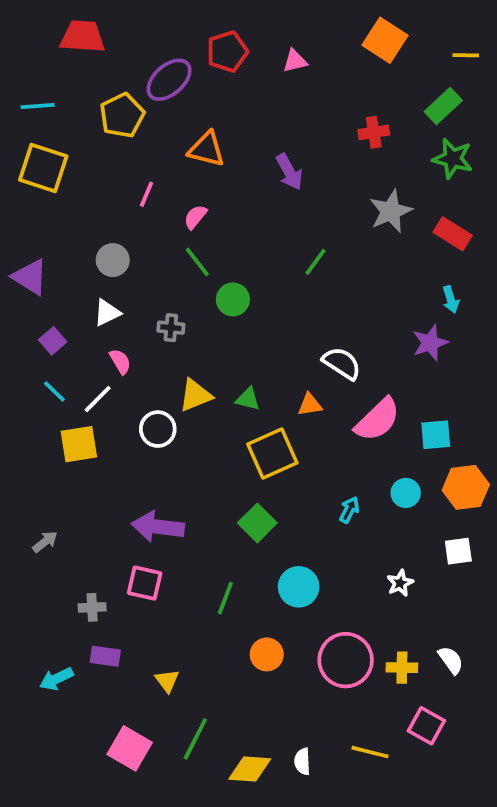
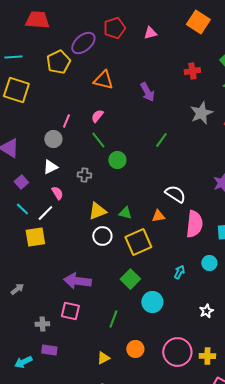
pink line: (147, 194) -> (66, 121), moved
pink semicircle: (378, 420) -> (194, 224), turned -40
white circle: (158, 429) -> (102, 236), moved
cyan circle: (299, 587) -> (152, 302), moved
yellow triangle: (167, 681) -> (103, 358), moved, turned 40

